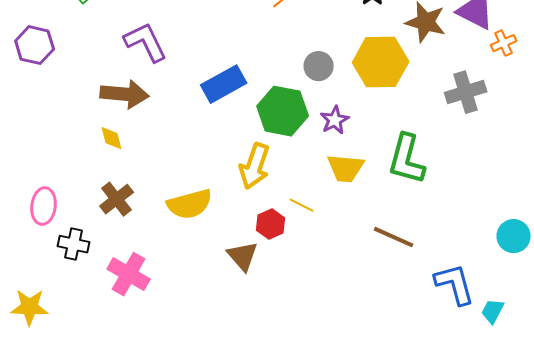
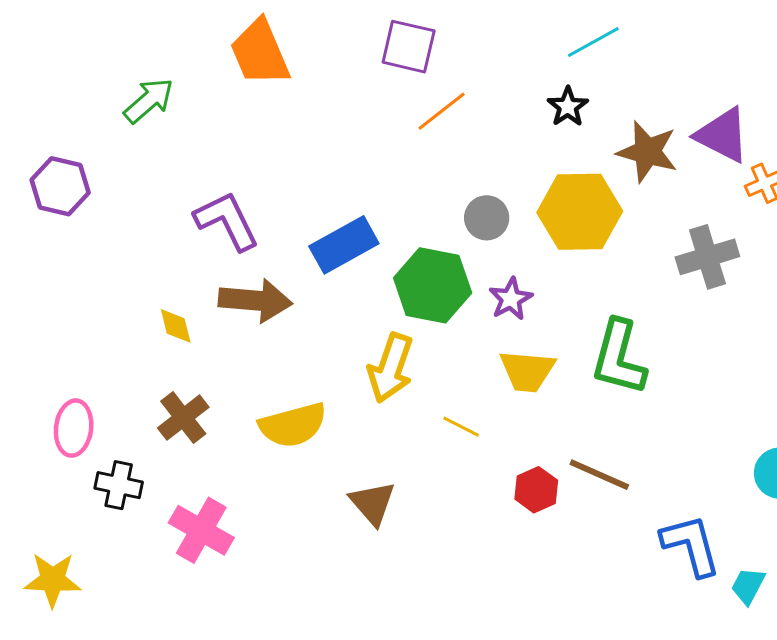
purple L-shape: (146, 42) -> (227, 221), moved
brown arrow: (125, 94) -> (255, 300), moved
red hexagon: (271, 224) -> (536, 490), moved

